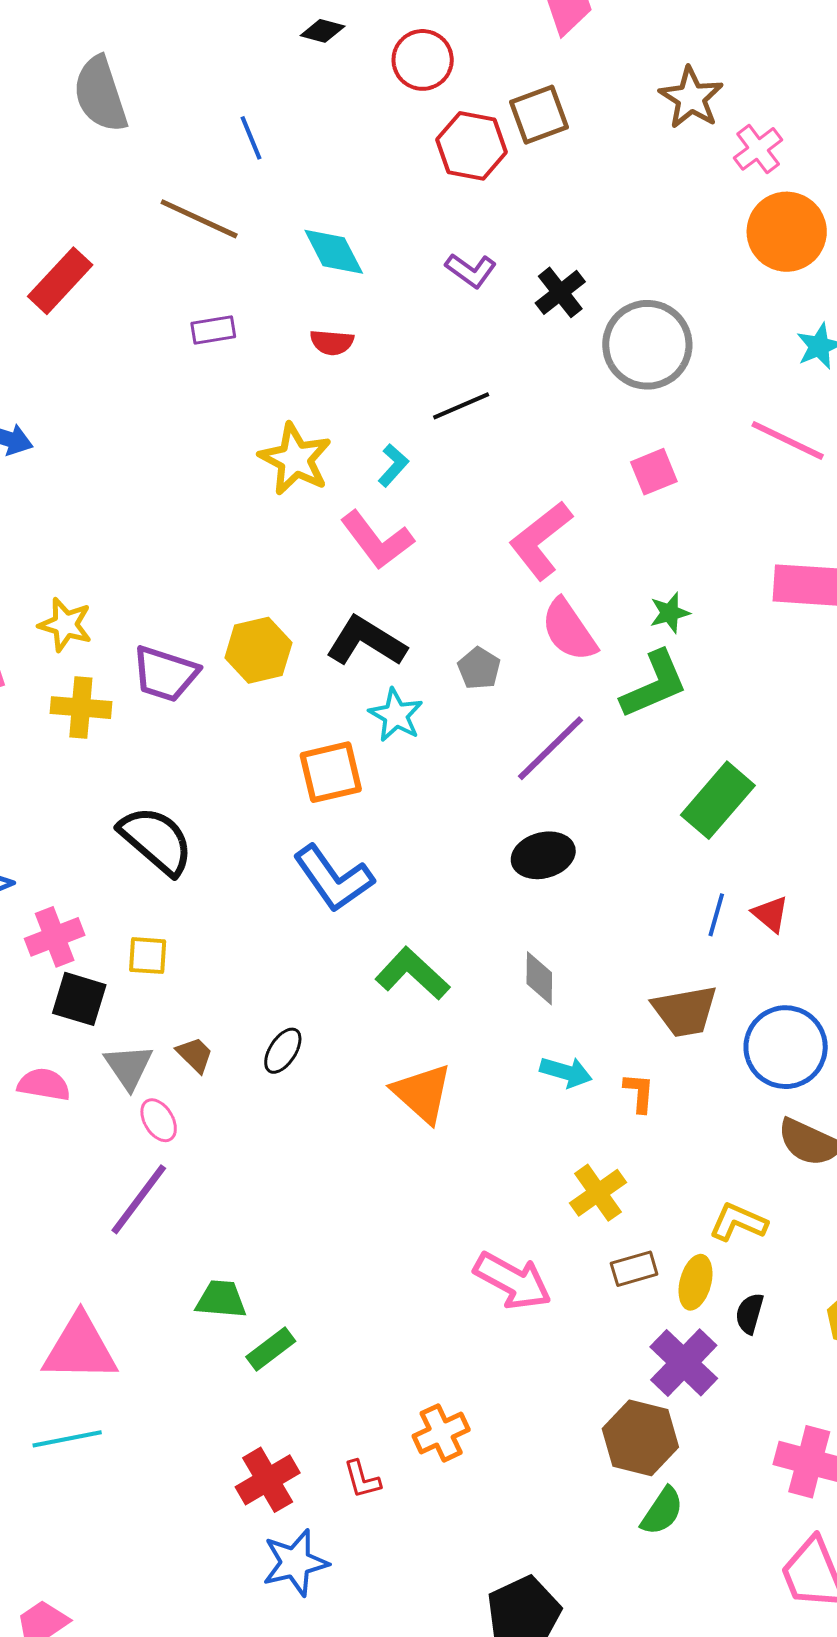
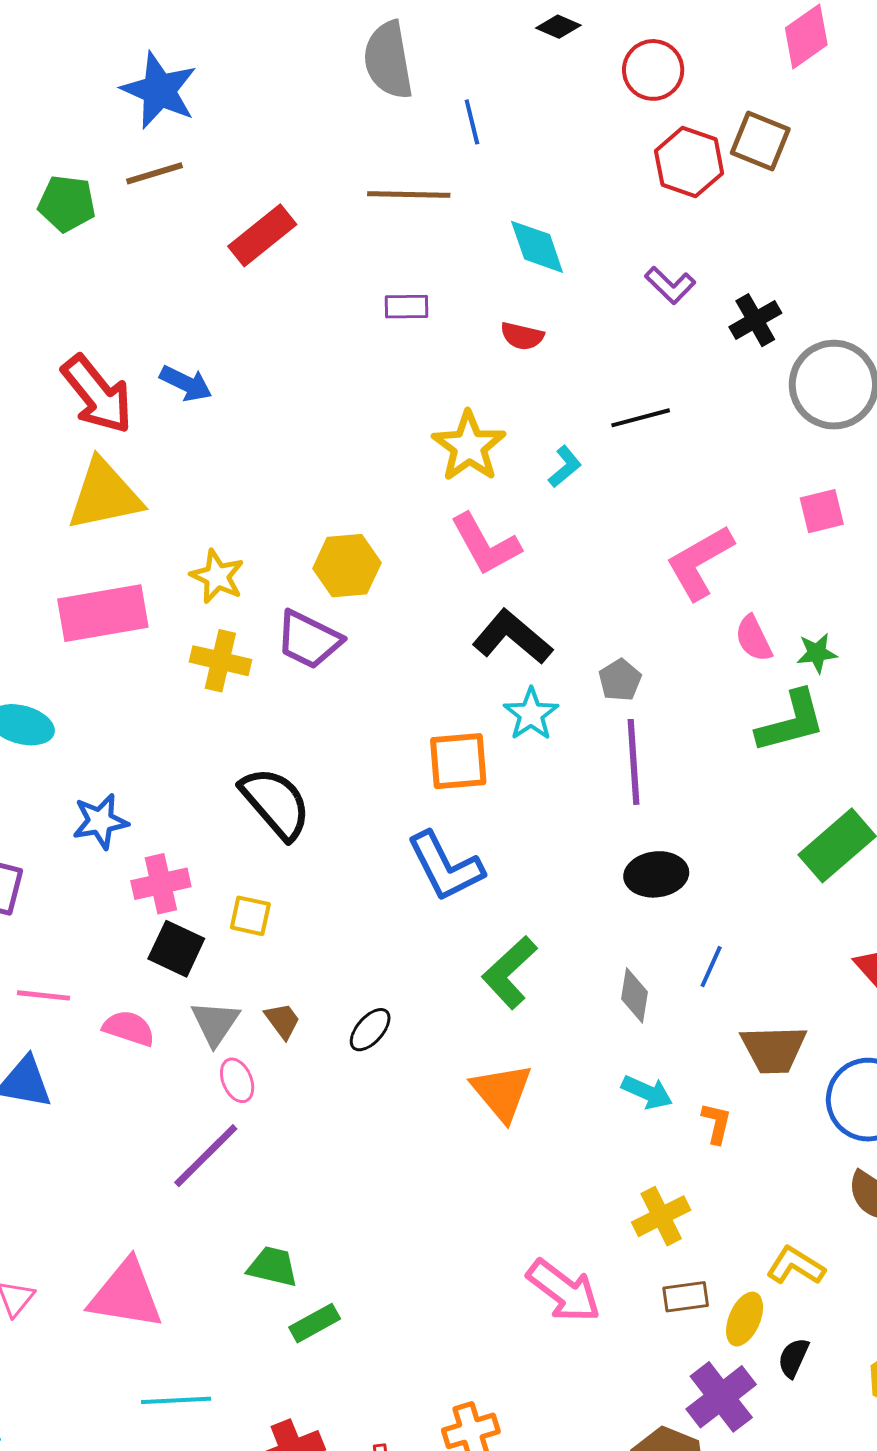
gray semicircle: (100, 94) -> (388, 60), moved
brown square: (539, 115) -> (760, 141), turned 34
brown line: (199, 219) -> (409, 195), turned -32
pink L-shape: (377, 540) -> (485, 544), moved
pink semicircle: (569, 630) -> (754, 638), moved, size x0.7
yellow hexagon: (258, 650) -> (347, 566), moved
purple line: (551, 748) -> (633, 762), moved, turned -58
blue line: (716, 915) -> (711, 967), moved
green L-shape: (412, 974) -> (510, 972), turned -94
cyan line: (67, 1439) -> (176, 1400), moved

